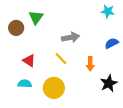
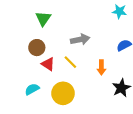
brown circle: (16, 28) -> (37, 48), moved
red triangle: (29, 61) -> (48, 64), moved
cyan semicircle: (25, 84) -> (32, 89), turned -32

